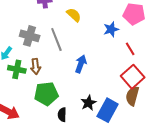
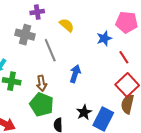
gray cross: (30, 36) -> (25, 35), moved
brown arrow: (36, 66) -> (42, 83), moved
green pentagon: (46, 94) -> (42, 104), turned 30

